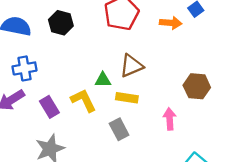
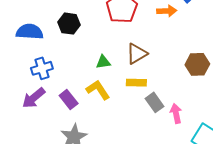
green triangle: (103, 80) -> (103, 62), moved
pink arrow: (170, 119) -> (176, 113), moved
gray rectangle: (119, 129) -> (155, 102), moved

